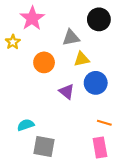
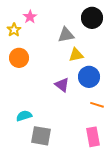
pink star: (32, 18) -> (30, 17), size x0.6
yellow star: (13, 42) -> (14, 30), moved
orange circle: (44, 62) -> (19, 58), moved
orange line: (104, 123) -> (97, 105), moved

